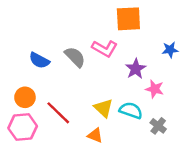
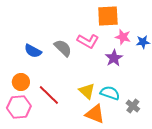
pink star: (155, 89) -> (123, 37), moved
orange triangle: (95, 135) -> (95, 114), moved, size x1.5

